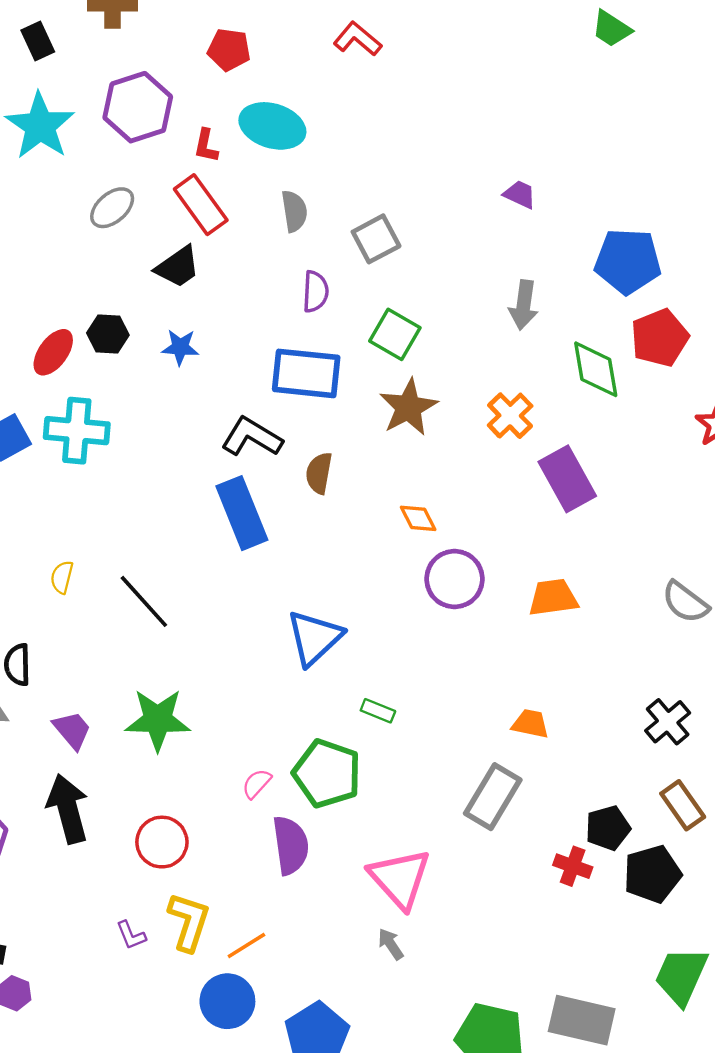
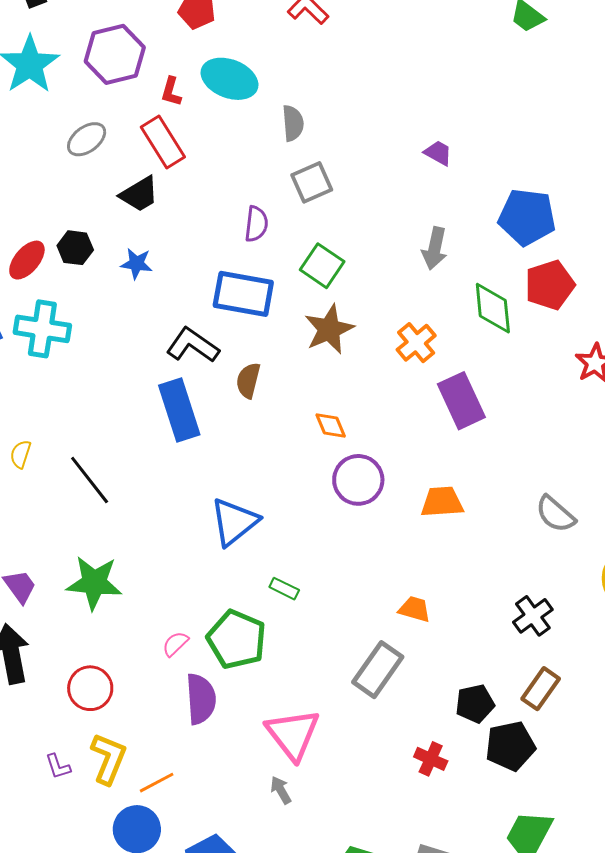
gray semicircle: (294, 211) -> (293, 123), moved
brown rectangle: (683, 805) -> (541, 689), turned 66
red cross: (573, 866) -> (431, 759), moved

